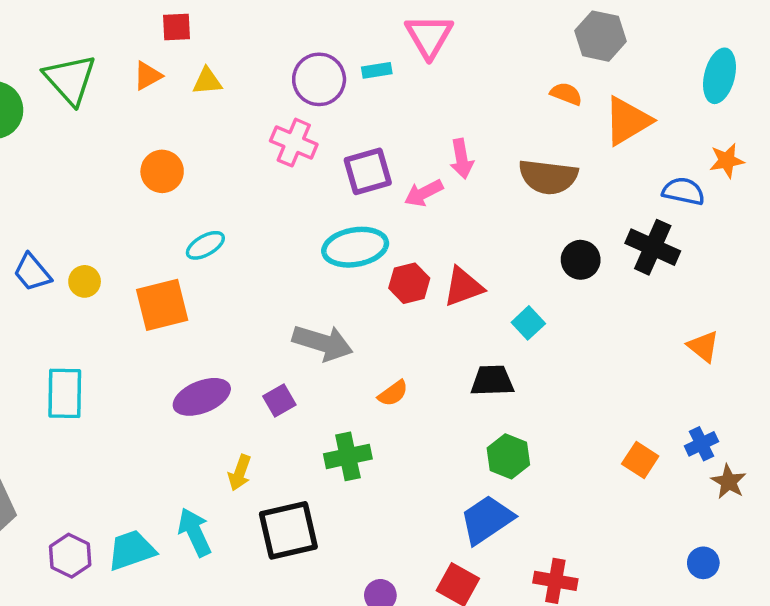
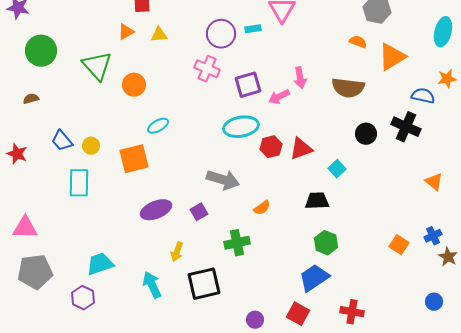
green triangle: (70, 79) -> (97, 66), moved
cyan rectangle: (65, 393) -> (79, 183), moved
cyan trapezoid: (131, 550) -> (100, 264), moved

